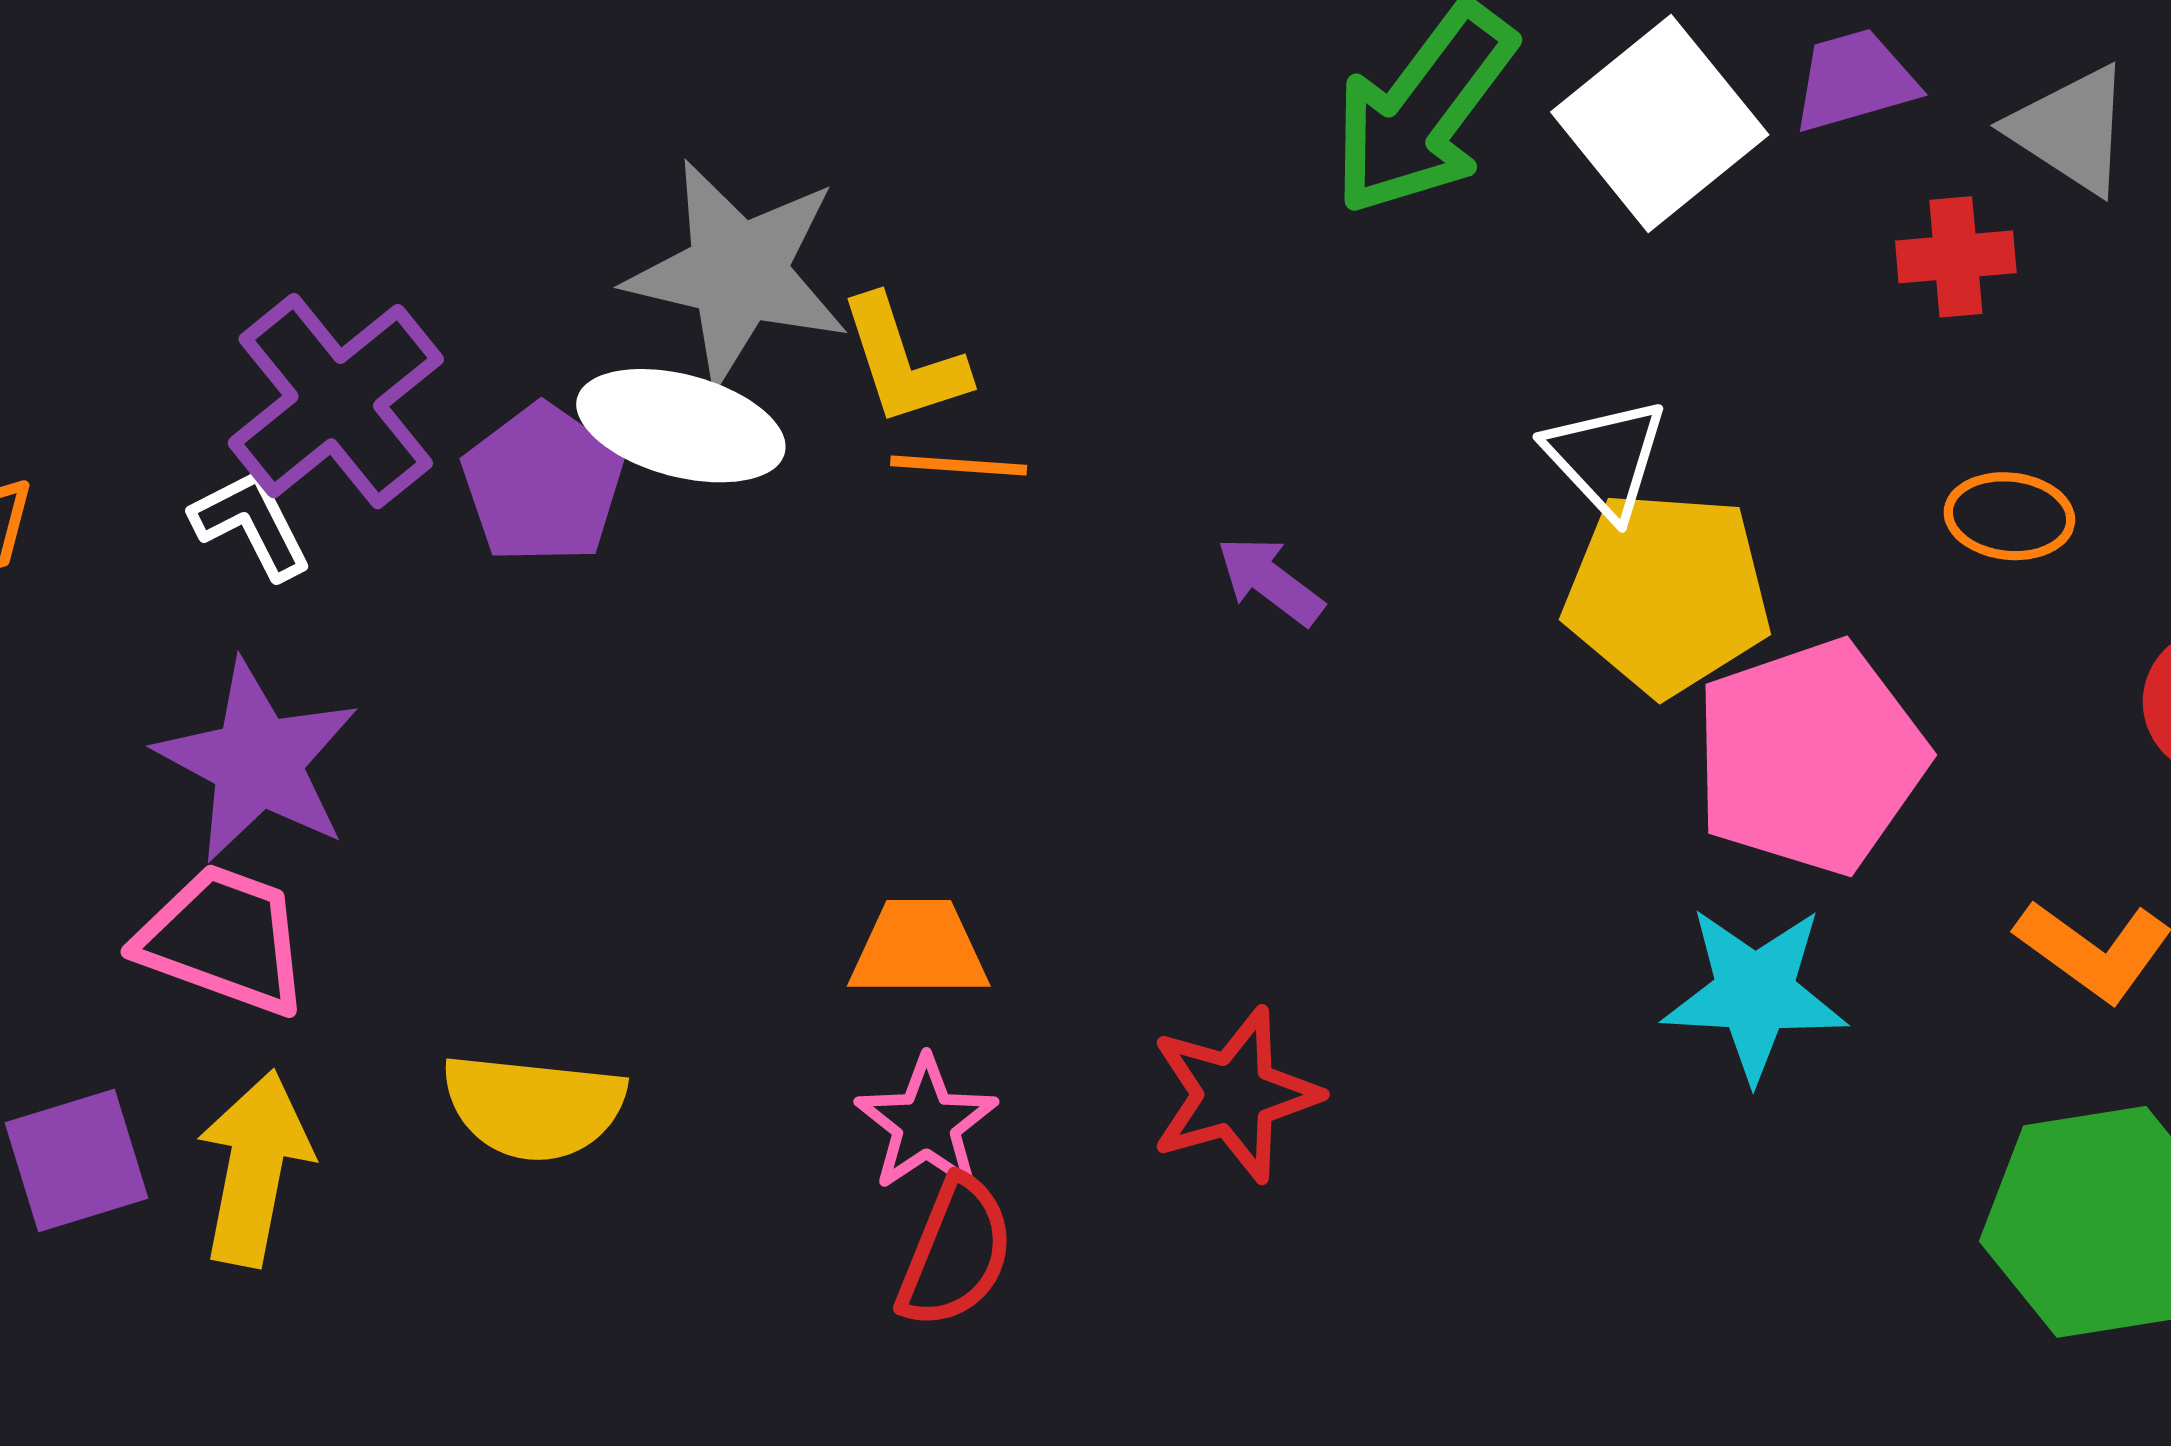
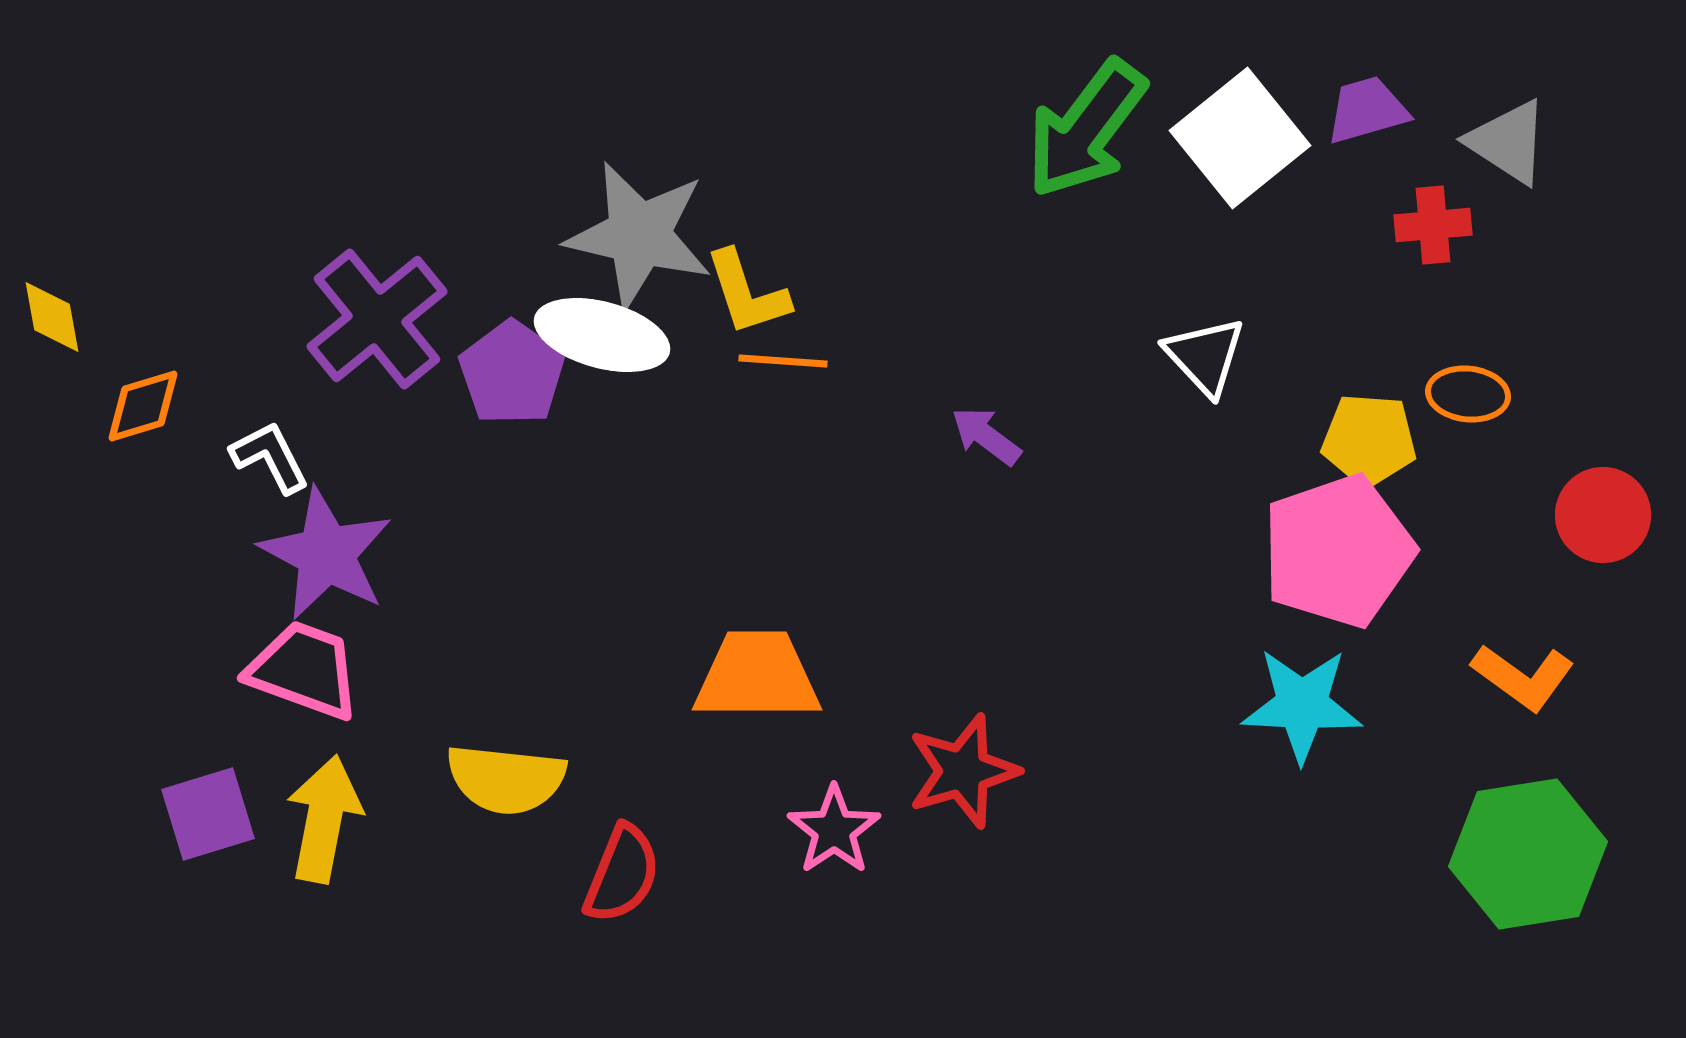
white L-shape: (251, 524) -> (270, 457), moved
yellow pentagon: (1667, 593) -> (1369, 440), moved, size x0.7
orange trapezoid: (919, 949) -> (757, 676), size x1.4
pink star: (926, 1124) -> (834, 830), moved
red semicircle: (956, 1253) -> (622, 874), moved

